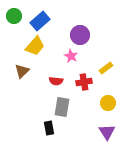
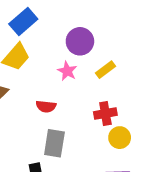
yellow rectangle: (106, 68) -> (105, 70), moved
red cross: (84, 82) -> (105, 114), moved

